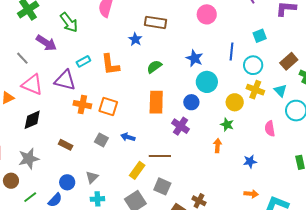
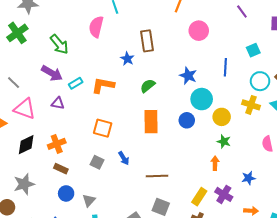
brown rectangle: (155, 22) -> (147, 41), turned 75
purple arrow: (46, 43) -> (52, 73), moved
orange L-shape: (110, 65) -> (103, 85), turned 110
cyan circle: (253, 65) -> (260, 81), moved
purple triangle: (65, 80) -> (58, 103), size x0.6
yellow circle: (235, 102) -> (222, 117), moved
orange cross: (82, 105) -> (57, 144), moved, turned -30
purple cross: (181, 126) -> (224, 194), moved
blue arrow: (128, 137) -> (124, 158), turned -136
yellow rectangle: (137, 170) -> (199, 197), moved
blue circle: (67, 182) -> (66, 193), moved

